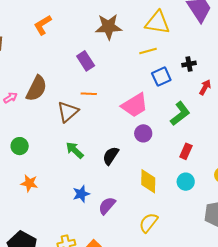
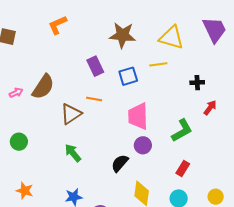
blue square: (161, 77) -> (128, 76), moved
pink trapezoid: (135, 105) -> (138, 116), turned 112
black semicircle: (111, 156) -> (120, 163), moved
orange star: (29, 183) -> (25, 191), moved

